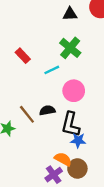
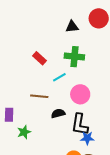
green cross: (70, 48) -> (74, 57), turned -30
red rectangle: (23, 56) -> (39, 58), moved
brown line: (27, 114) -> (39, 96), moved, turned -42

